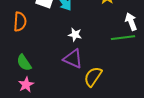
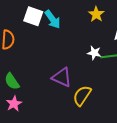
white star: (75, 35) -> (94, 53), moved

